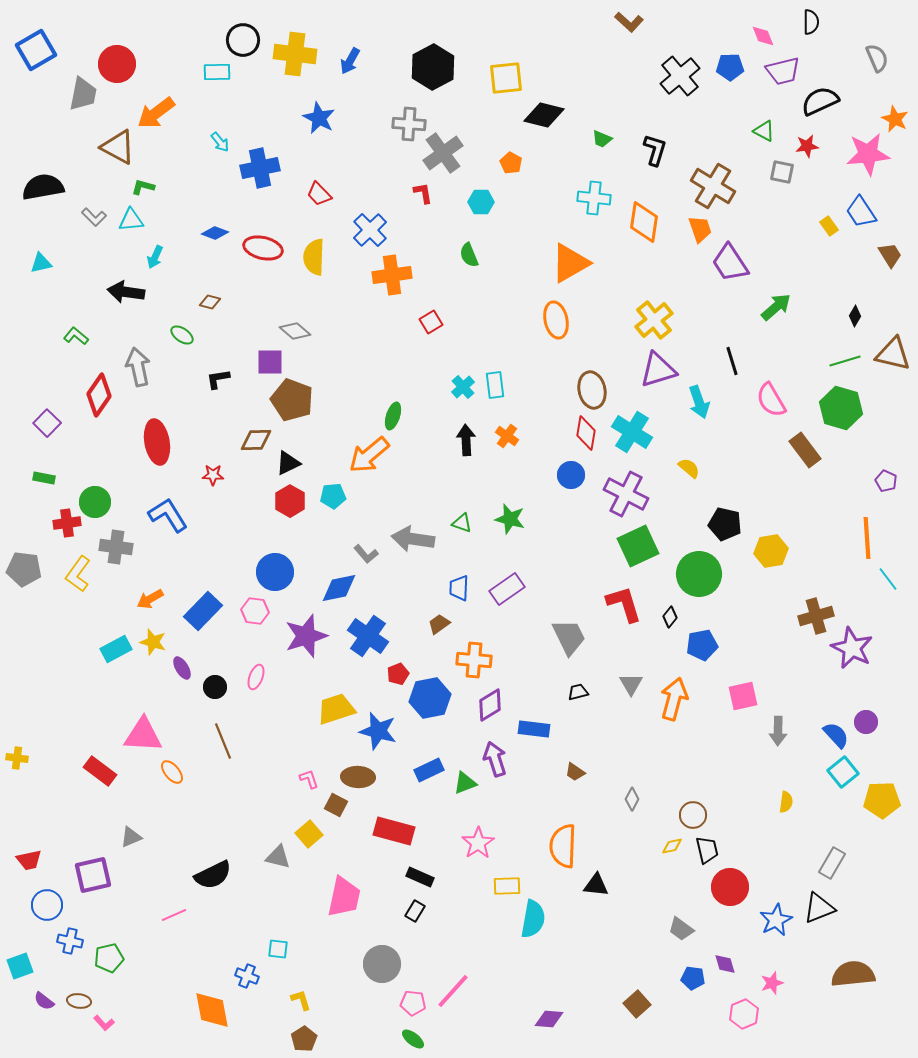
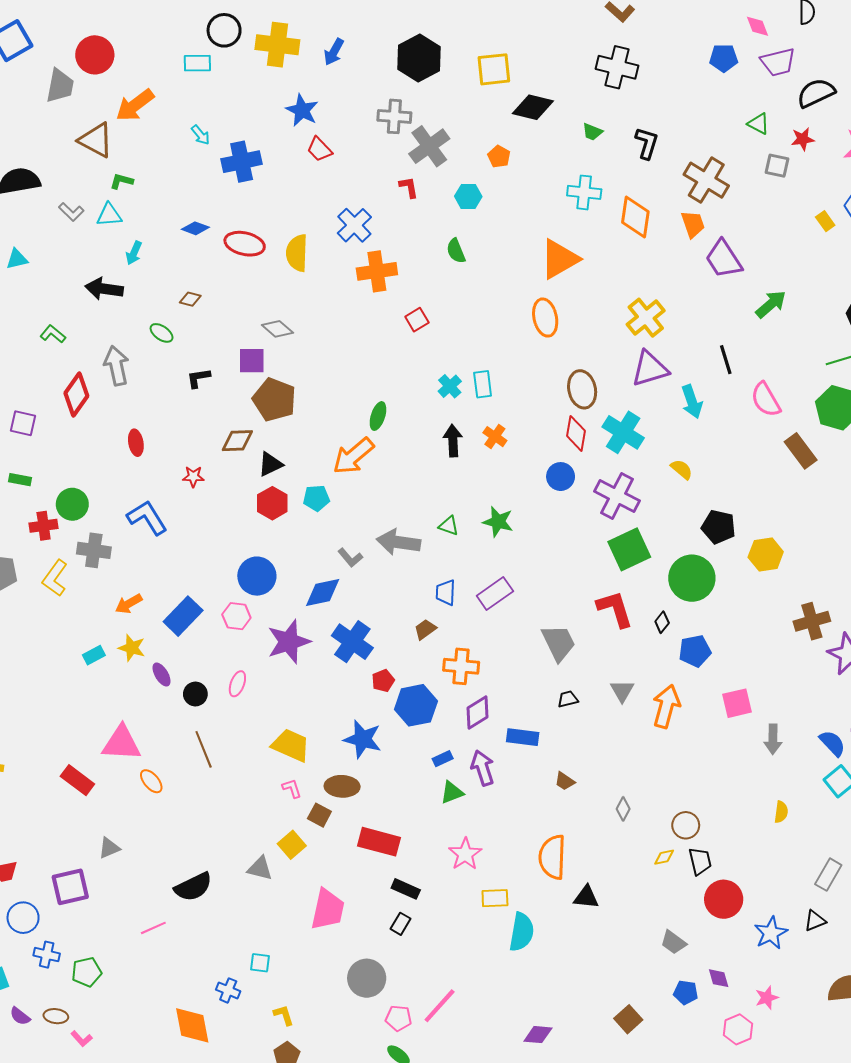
black cross: (680, 76) -> (617, 67), moved, turned -36
red trapezoid: (319, 194) -> (319, 149), moved
purple square: (47, 423) -> (23, 423), turned -32
red ellipse: (157, 442) -> (136, 443), size x0.6
cyan rectangle: (116, 649) -> (94, 655), size x0.7
yellow trapezoid: (336, 709) -> (291, 745), moved, turned 42
blue rectangle: (429, 770) -> (443, 759), moved, size x0.7
black triangle: (819, 908) -> (815, 921), size x0.7

